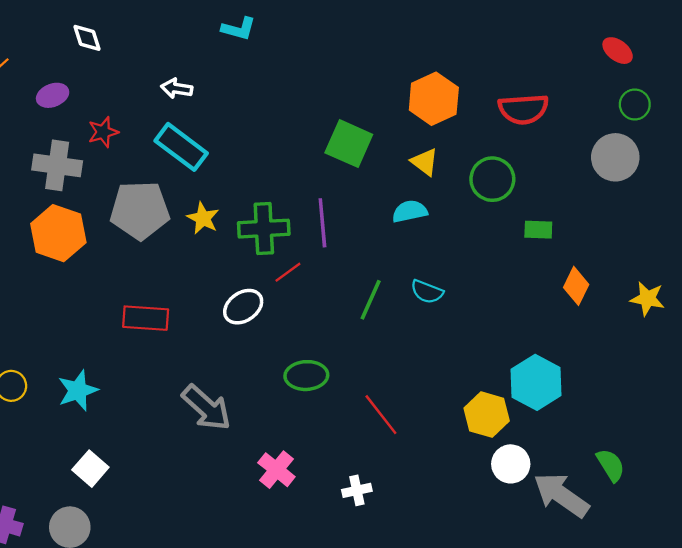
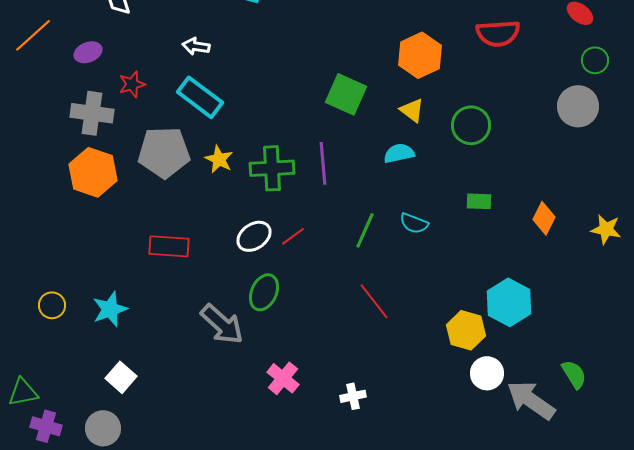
red semicircle: (523, 109) -> (498, 33), moved
green rectangle: (538, 230) -> (479, 201), moved
red line: (288, 272) -> (293, 236), moved
green ellipse: (306, 376) -> (264, 292), moved, turned -63
red line: (381, 415) -> (374, 301), moved

